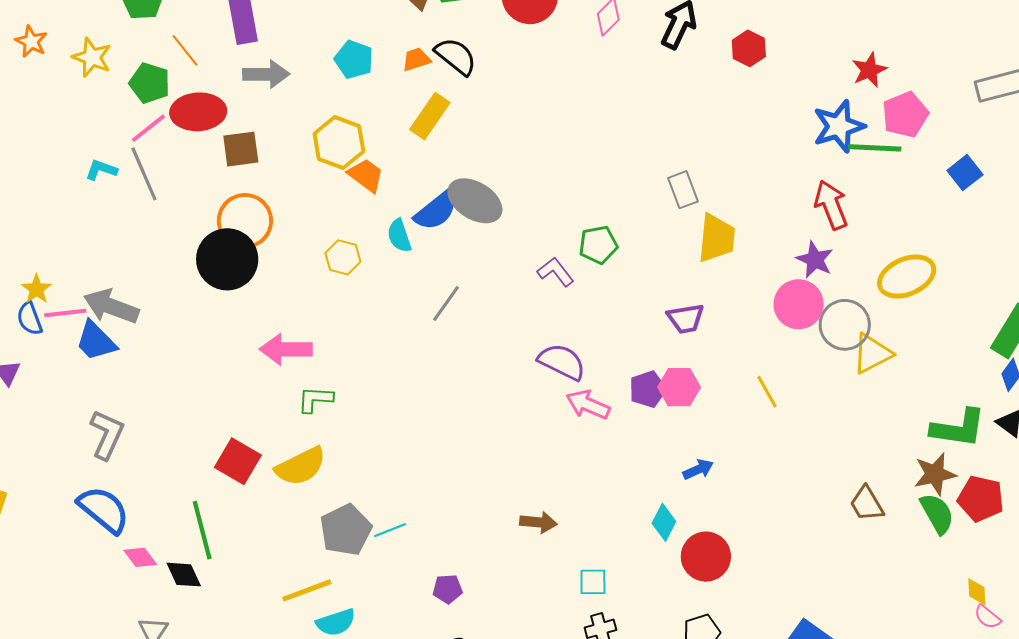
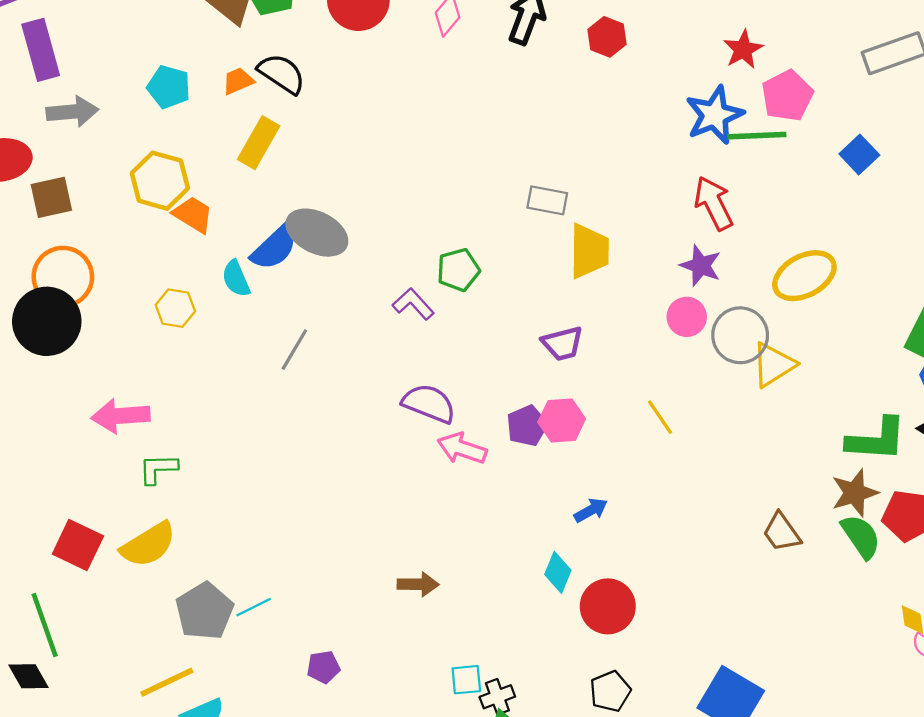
gray rectangle: (683, 190) -> (547, 200), turned -54
pink circle: (799, 304) -> (687, 317), size x0.7
cyan square: (593, 582) -> (466, 680), moved

